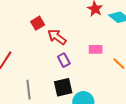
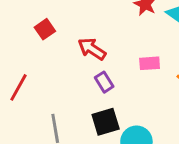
red square: (38, 23) -> (45, 29), moved

